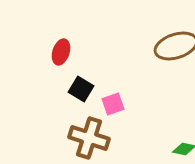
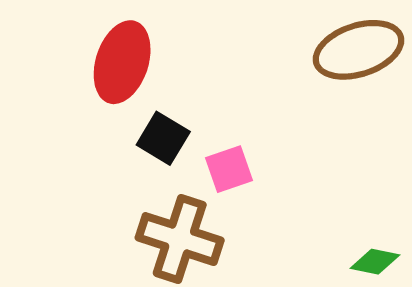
red ellipse: (61, 52) -> (122, 62), size x1.5

